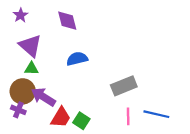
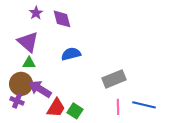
purple star: (20, 15) -> (36, 13), moved

